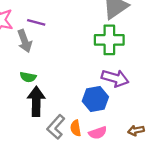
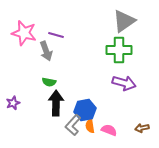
blue hexagon: (95, 99) -> (85, 110), moved
pink semicircle: (98, 133) -> (109, 130), turned -140

